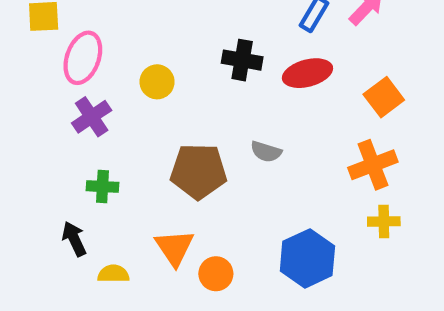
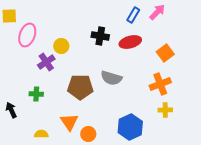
purple cross: (92, 117) -> (46, 62), moved
gray semicircle: (266, 152) -> (111, 78), size x1.5
black arrow: (74, 239) -> (11, 110), moved

